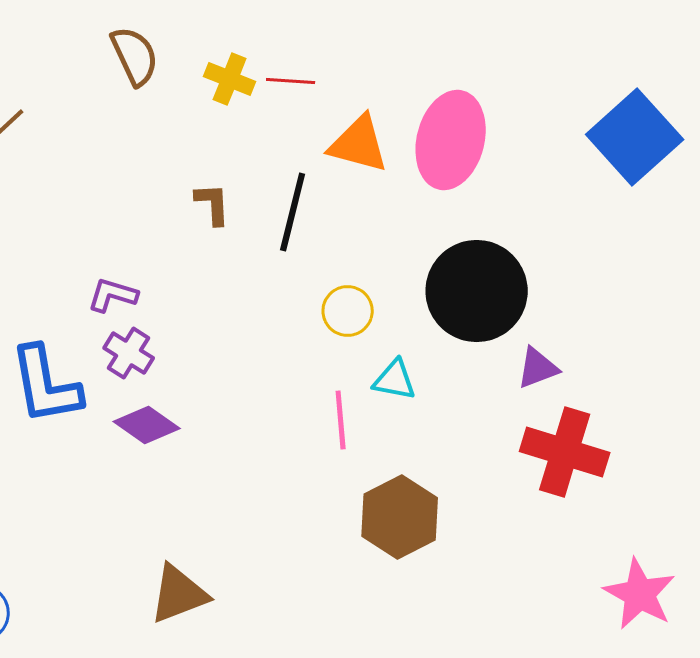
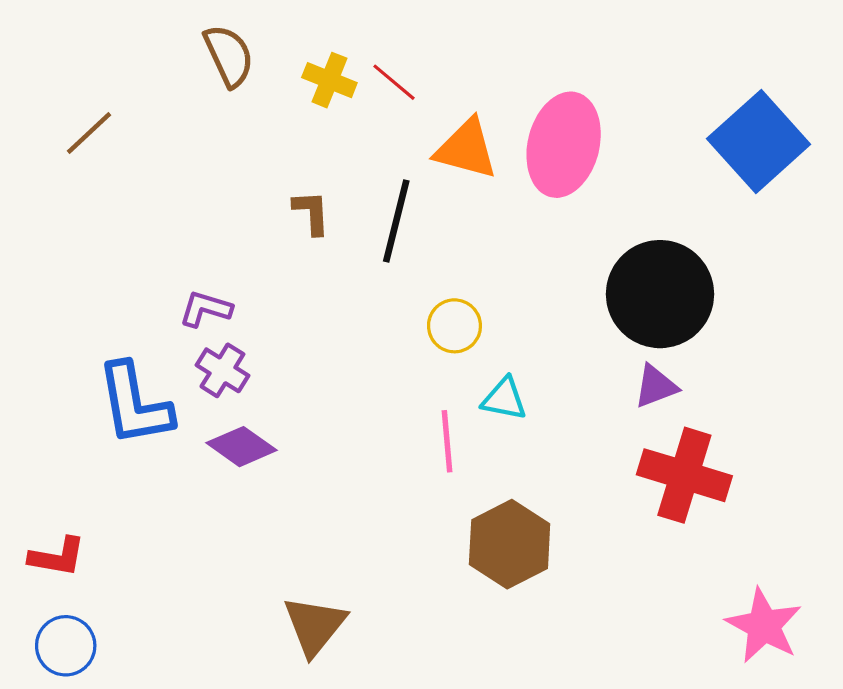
red line: (291, 81) -> (394, 82), turned 36
black circle: (477, 291) -> (660, 294), moved
brown triangle: (179, 594) -> (315, 626), moved, turned -30

